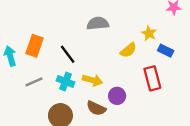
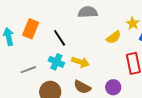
gray line: (34, 82) -> (28, 70), moved
purple circle: (117, 96) -> (113, 87), moved

